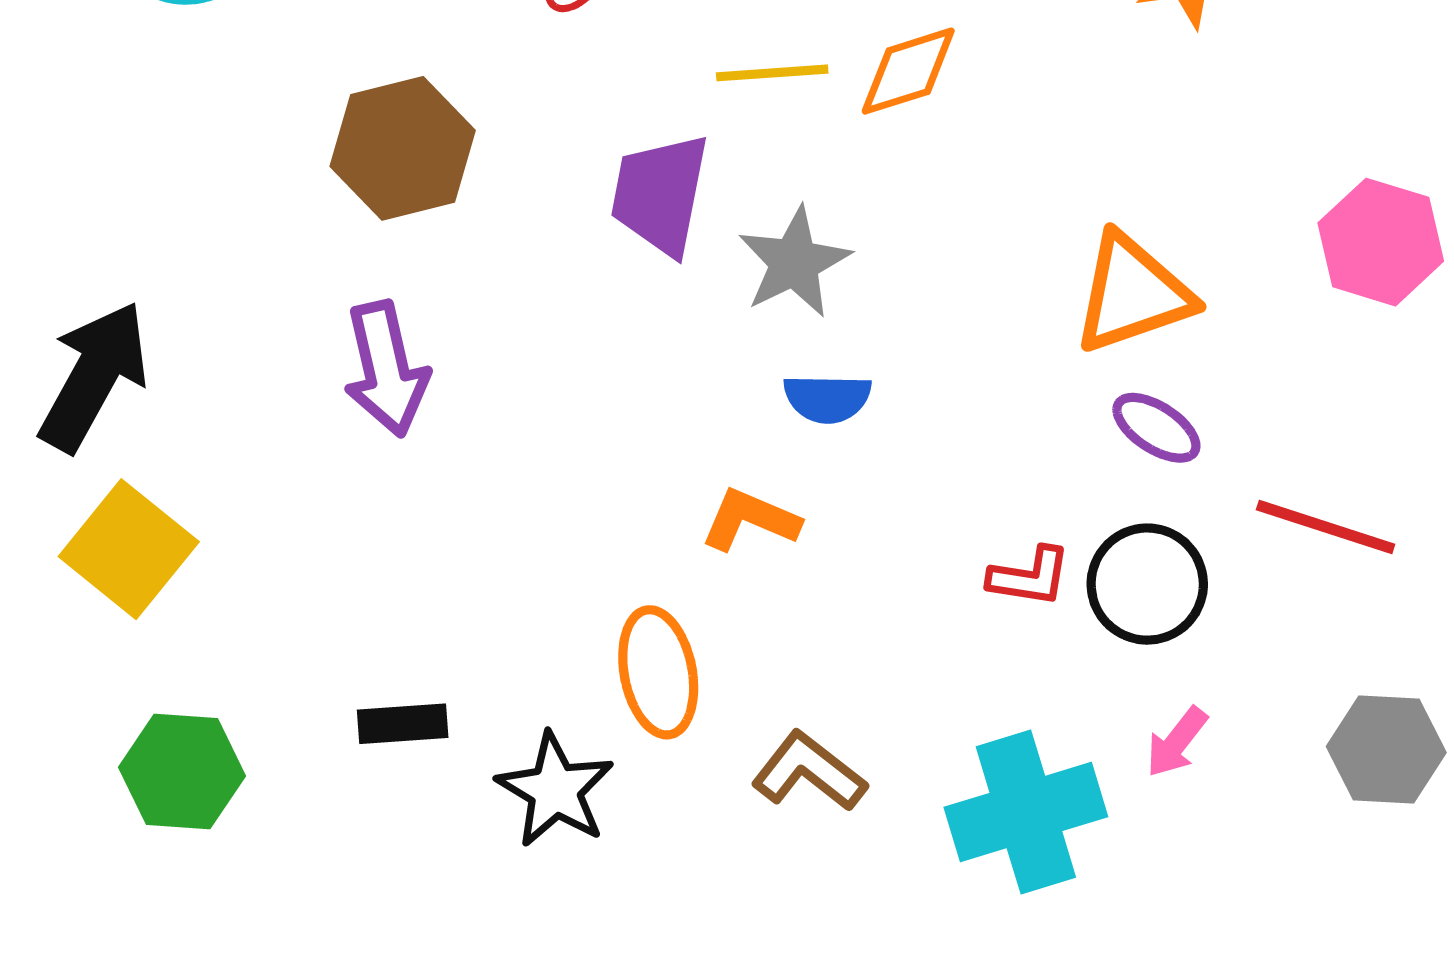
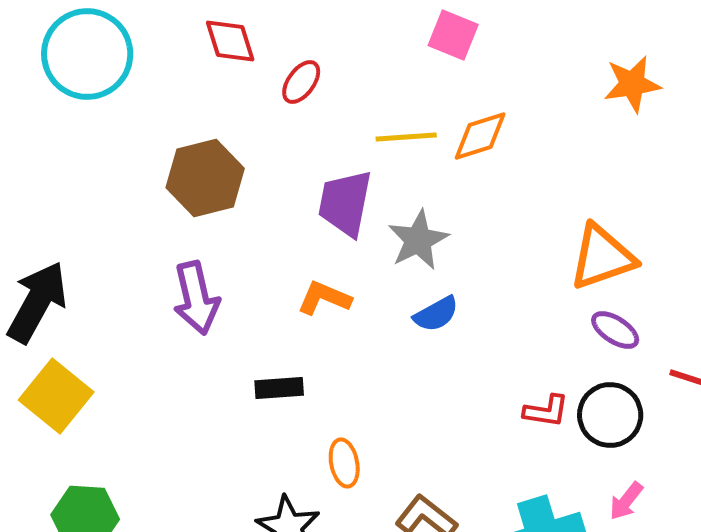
blue semicircle: (827, 398) -> (436, 314), turned -30
orange L-shape: (750, 520) -> (324, 298), moved
orange ellipse: (658, 672) -> (344, 463), size x0.7
black rectangle: (403, 724) -> (279, 388), moved

